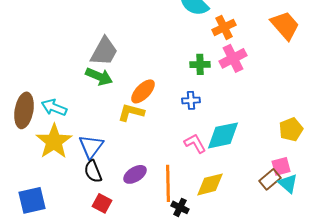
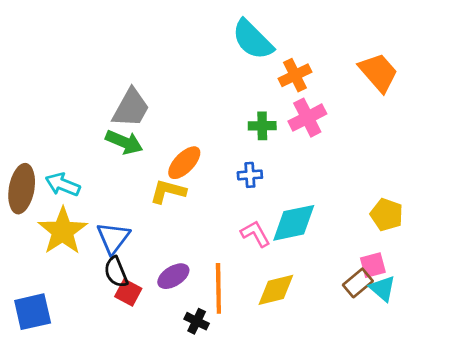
yellow pentagon: (291, 129) -> (387, 215), turned -30
red square: (102, 203) -> (128, 293), moved
black cross: (180, 207) -> (197, 321), moved

